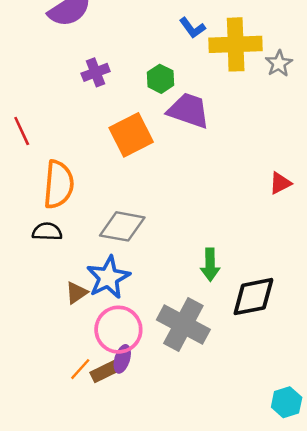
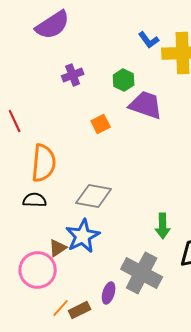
orange square: (131, 135) -> (101, 124), size x0.6
pink circle: (118, 330) -> (38, 270), moved
purple ellipse: (122, 359) -> (109, 293), moved

